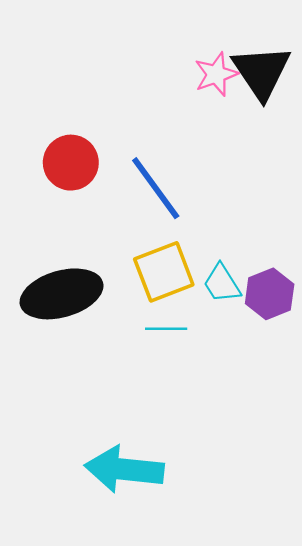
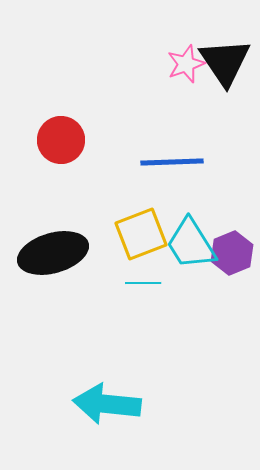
blue line: (156, 188) -> (172, 162), moved, turned -56
cyan trapezoid: (222, 283) -> (191, 244), size x1.5

